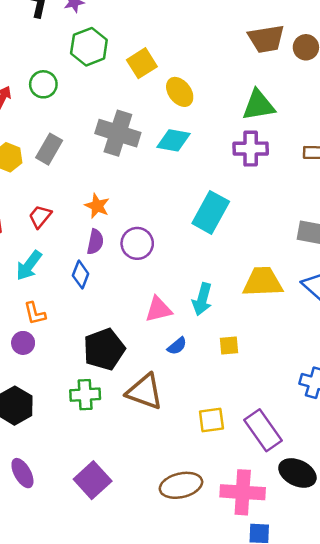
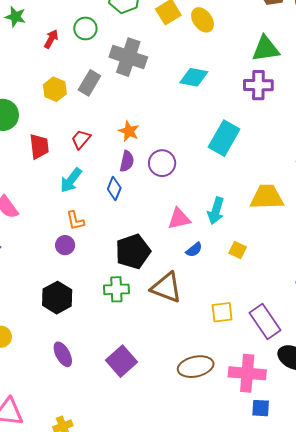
yellow ellipse: (180, 92) -> (203, 20), moved
gray cross: (118, 133) -> (128, 57), moved
yellow square: (229, 345) -> (238, 250), turned 30

